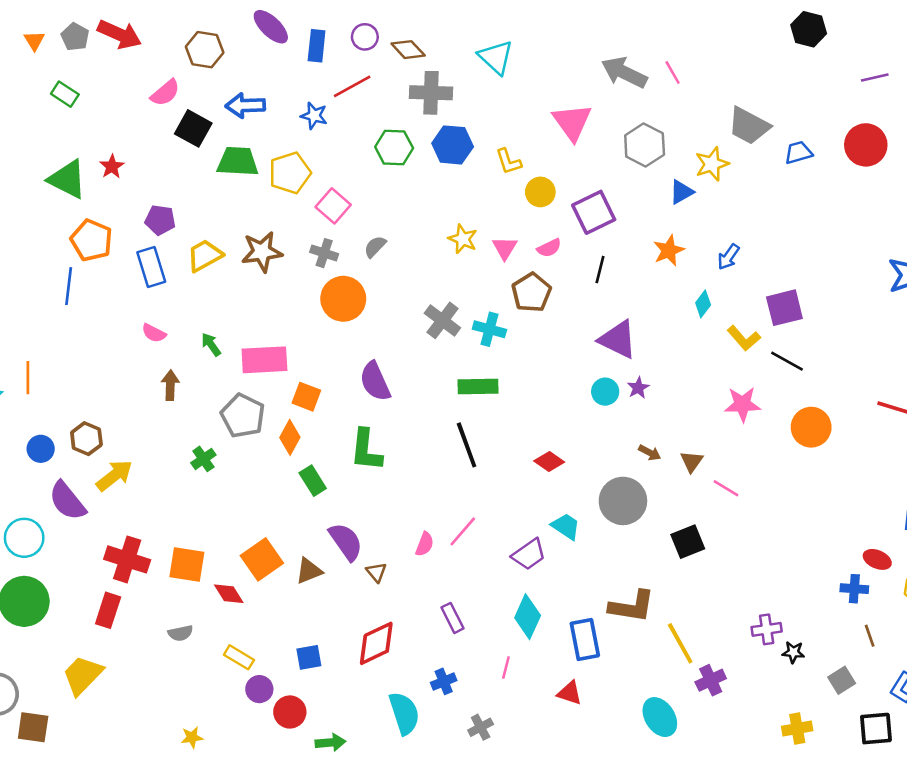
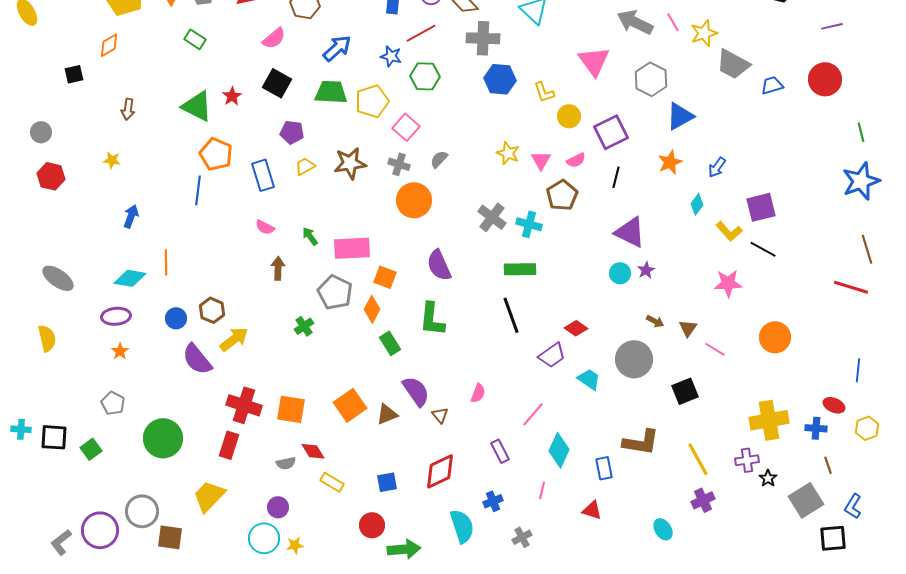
blue arrow: (245, 106) -> (337, 48), turned 140
black square: (193, 128) -> (277, 83), moved
green hexagon: (394, 147) -> (425, 76), moved
yellow star: (712, 164) -> (704, 33), moved
blue triangle: (681, 192) -> (680, 116), size x1.4
purple pentagon: (160, 220) -> (292, 132), moved
yellow trapezoid: (205, 256) -> (305, 166), size x0.7
orange circle: (811, 427) -> (775, 337), moved
pink line: (463, 531) -> (533, 414), moved
cyan circle: (24, 538) -> (264, 538), moved
purple trapezoid: (529, 554) -> (552, 355), moved
red diamond: (229, 594) -> (313, 451), moved
blue rectangle: (585, 640) -> (604, 468), size x0.7
yellow line: (680, 643) -> (698, 459), moved
black star: (793, 652) -> (768, 478), turned 30
gray square: (842, 680) -> (806, 500), size x1.6
purple circle: (259, 689) -> (278, 507), moved
cyan ellipse: (660, 717) -> (663, 529), size x0.7
yellow cross: (797, 729) -> (769, 420), moved, size x1.6
green arrow: (331, 742) -> (404, 549), size x1.4

